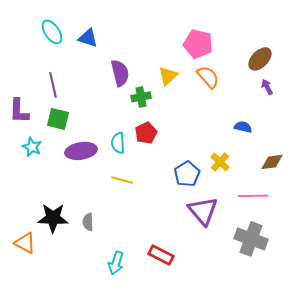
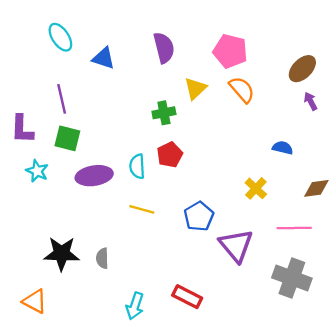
blue triangle: (88, 38) -> (103, 58), moved
purple semicircle: (120, 73) -> (164, 48), moved
blue pentagon: (187, 174) -> (199, 216), moved
orange triangle: (25, 243) -> (35, 301), moved

